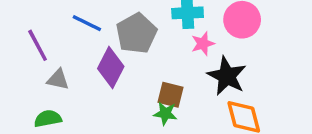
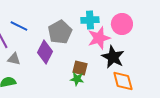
blue line: (87, 23) -> (19, 26), moved
pink star: (203, 44) -> (99, 38), size x1.6

